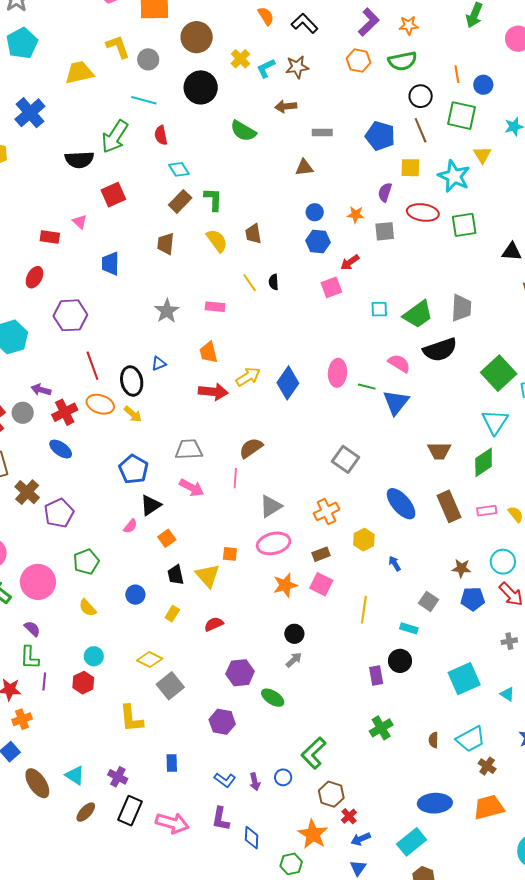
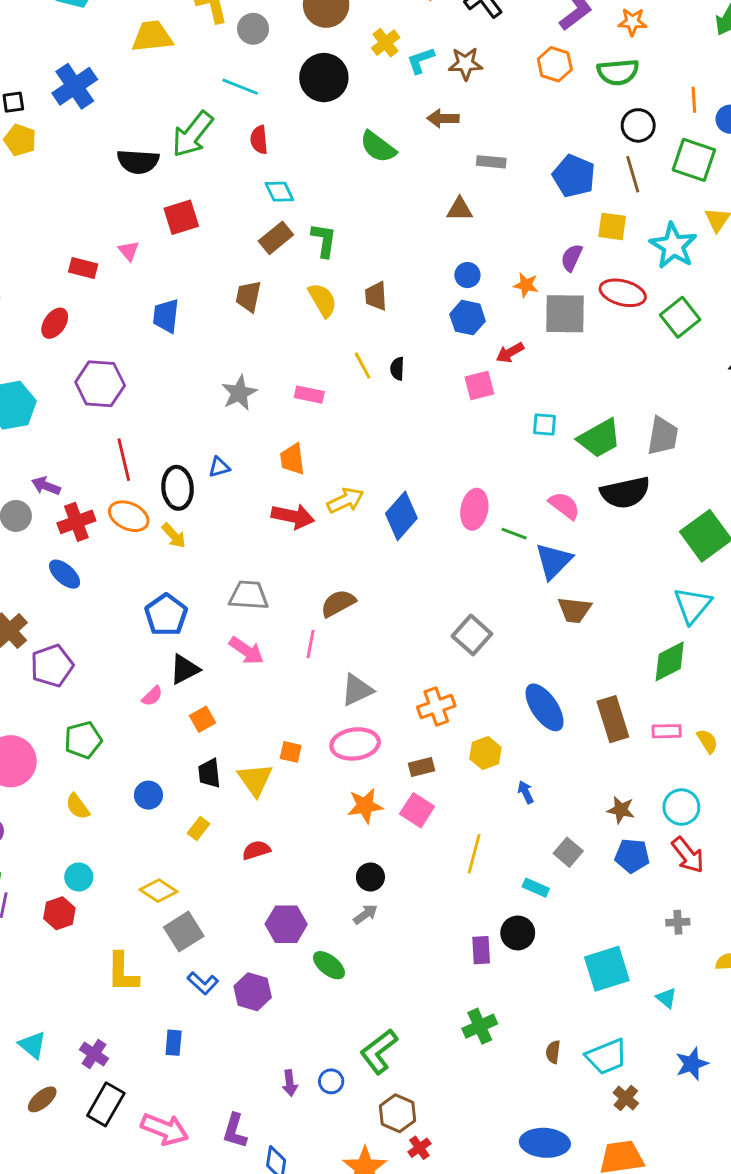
green square: (464, 225) -> (680, 317), turned -36
gray square: (385, 231) -> (565, 314), size x1.5
brown trapezoid: (439, 451) -> (574, 610), moved
blue L-shape: (225, 780) -> (203, 983), moved

